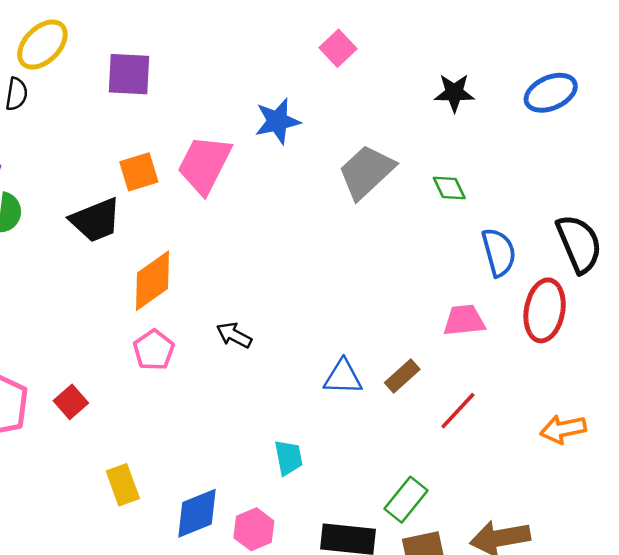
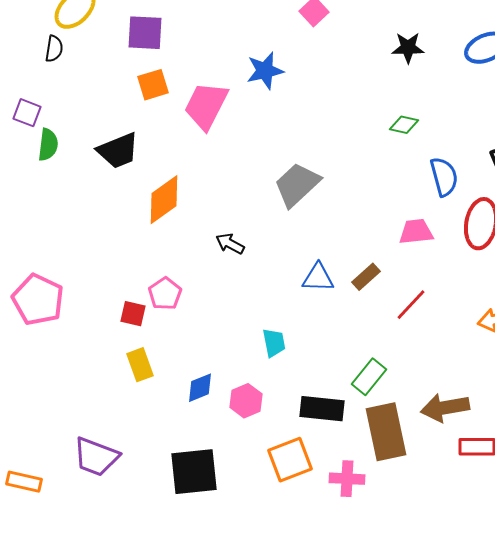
orange square: (139, 172) -> (153, 85), moved
gray trapezoid: (366, 172) -> (297, 185), moved
green diamond: (449, 188) -> (404, 125), turned -52
pink pentagon: (154, 350) -> (165, 294), moved
red square: (71, 402) -> (133, 314), moved, turned -36
blue diamond: (197, 513) -> (200, 388), size x0.7

